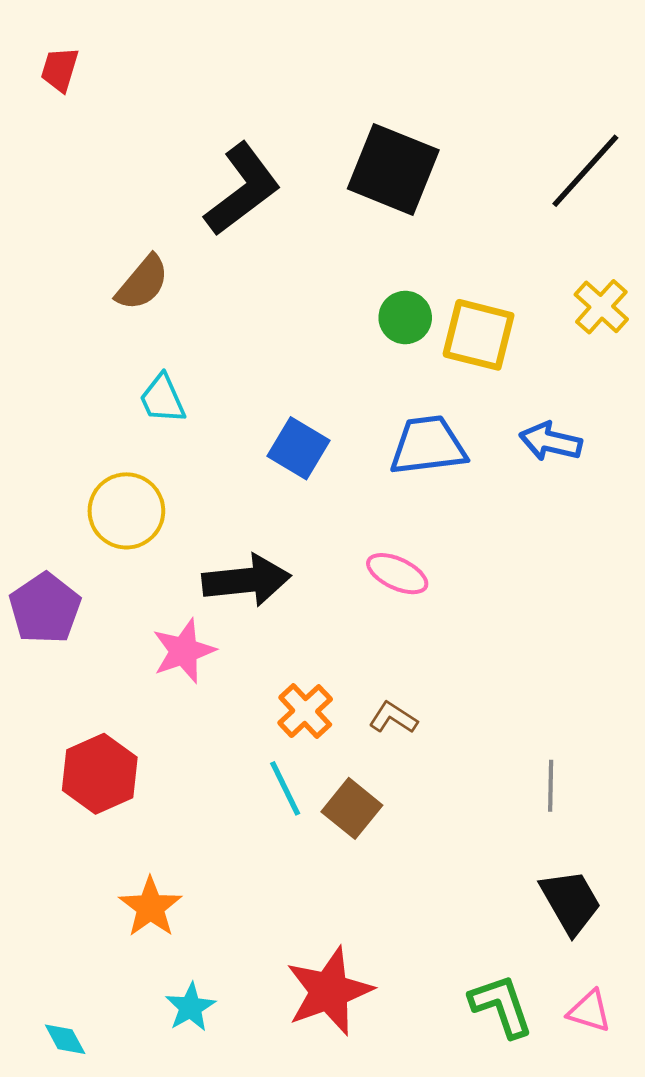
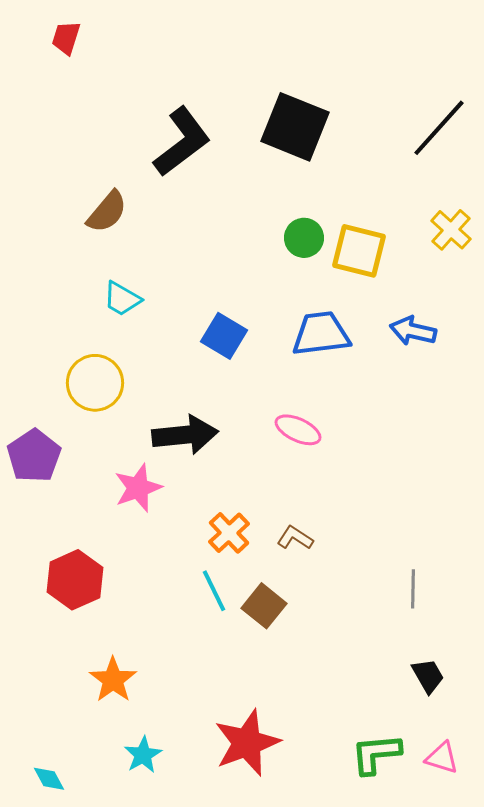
red trapezoid: (60, 69) -> (66, 38), moved
cyan trapezoid: (162, 399) -> (122, 299), turned -36
black trapezoid: (571, 902) -> (428, 676), size x0.7
green L-shape: (501, 1006) -> (376, 754), turned -76

